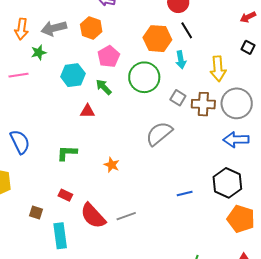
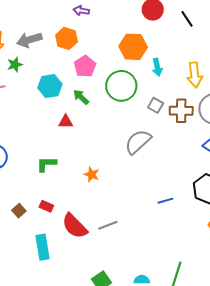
black line: (187, 30) -> (187, 19), moved
brown square: (36, 212) -> (19, 211), moved, turned 32

